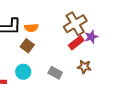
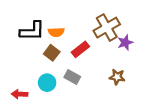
red rectangle: (76, 43) -> (80, 49), moved
gray rectangle: (55, 73) -> (72, 77), moved

